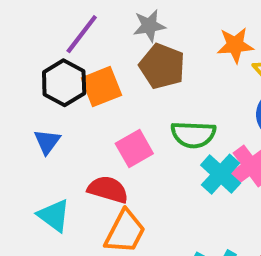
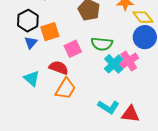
black hexagon: (64, 83) -> (28, 21), moved
orange square: (101, 87) -> (50, 32), moved

